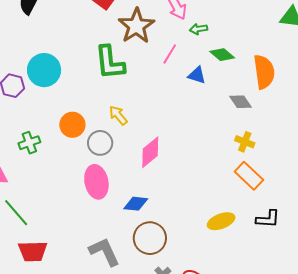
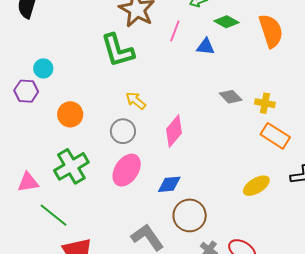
cyan circle: (44, 70) -> (43, 68), moved, size x0.6
gray diamond: (241, 102) -> (231, 97), moved
orange circle: (72, 125) -> (70, 114), moved
green cross: (29, 143) -> (71, 166), moved, size x1.6
pink ellipse: (96, 182) -> (127, 170), turned 56

